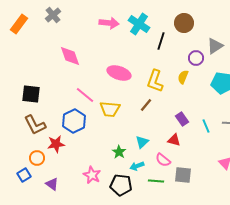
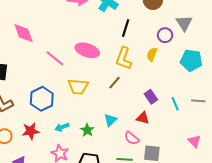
black line: (161, 41) -> (126, 28), moved
gray triangle: (215, 46) -> (184, 23), turned -30
pink diamond: (70, 56) -> (24, 33), moved
pink line: (85, 95) -> (55, 58), moved
red star: (56, 144) -> (31, 131), moved
cyan arrow: (137, 166) -> (62, 127), moved

